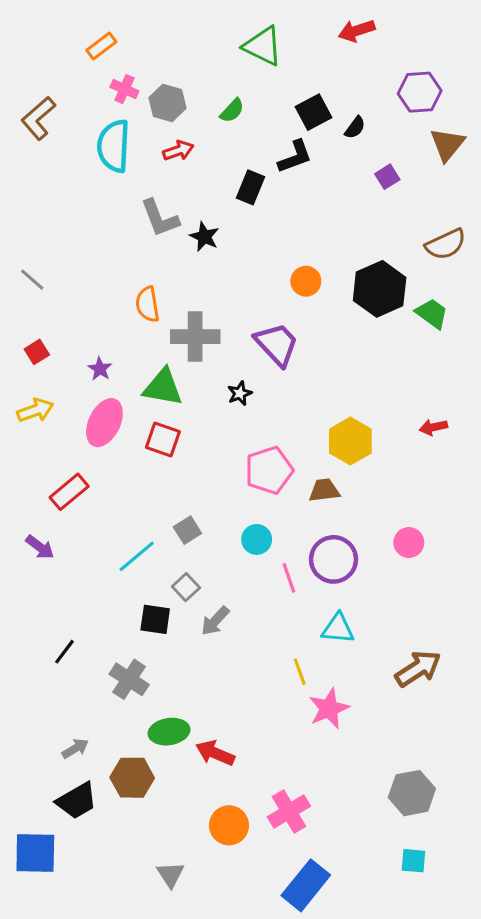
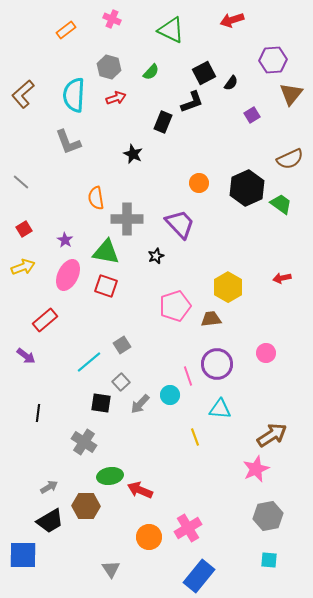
pink cross: (124, 89) -> (112, 19), moved
brown L-shape: (38, 118) -> (23, 94), moved
gray L-shape: (160, 218) -> (68, 142), moved
cyan circle: (257, 539) -> (170, 395), moved
black line: (65, 652) -> (38, 413), moved, turned -30
pink star: (329, 709) -> (256, 469), moved

